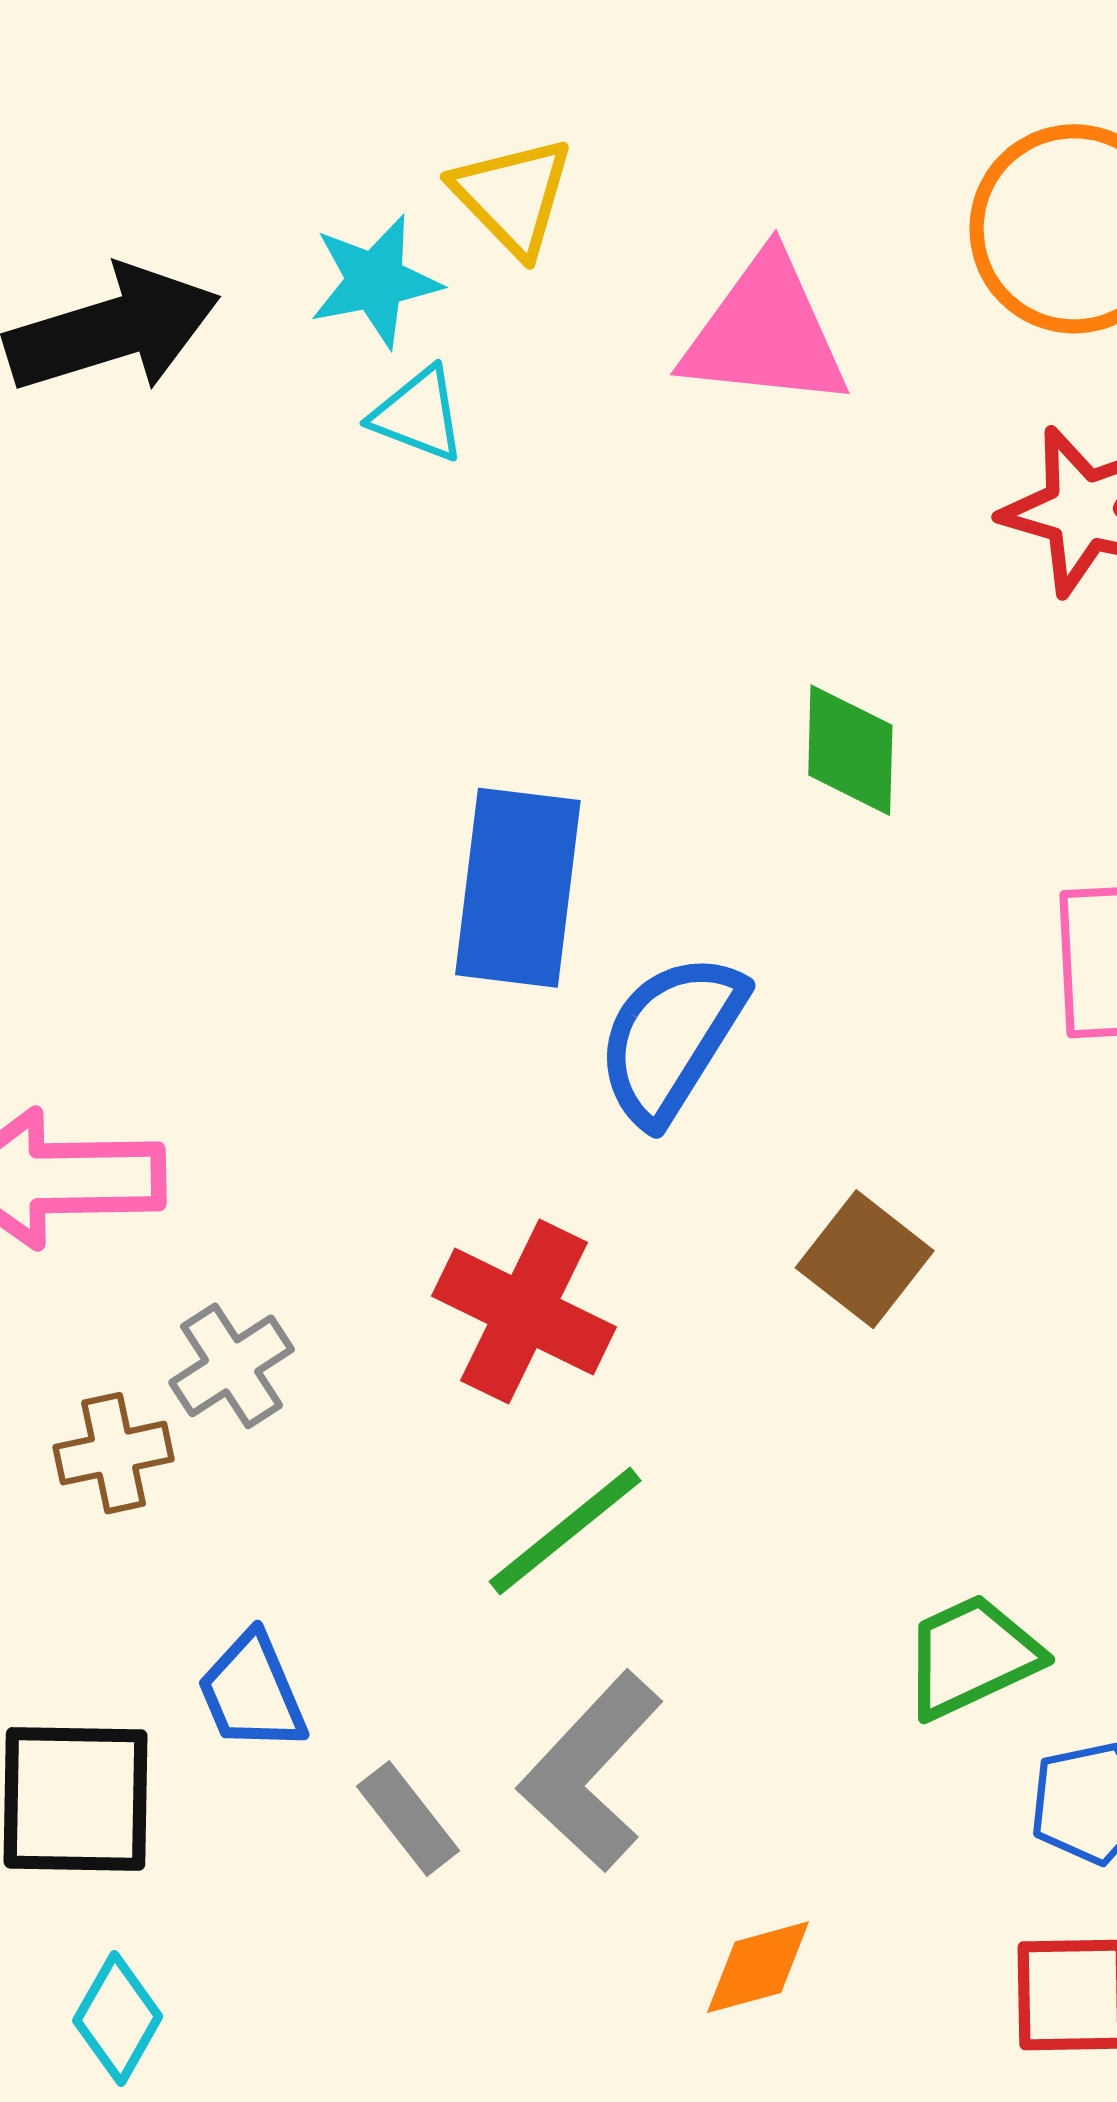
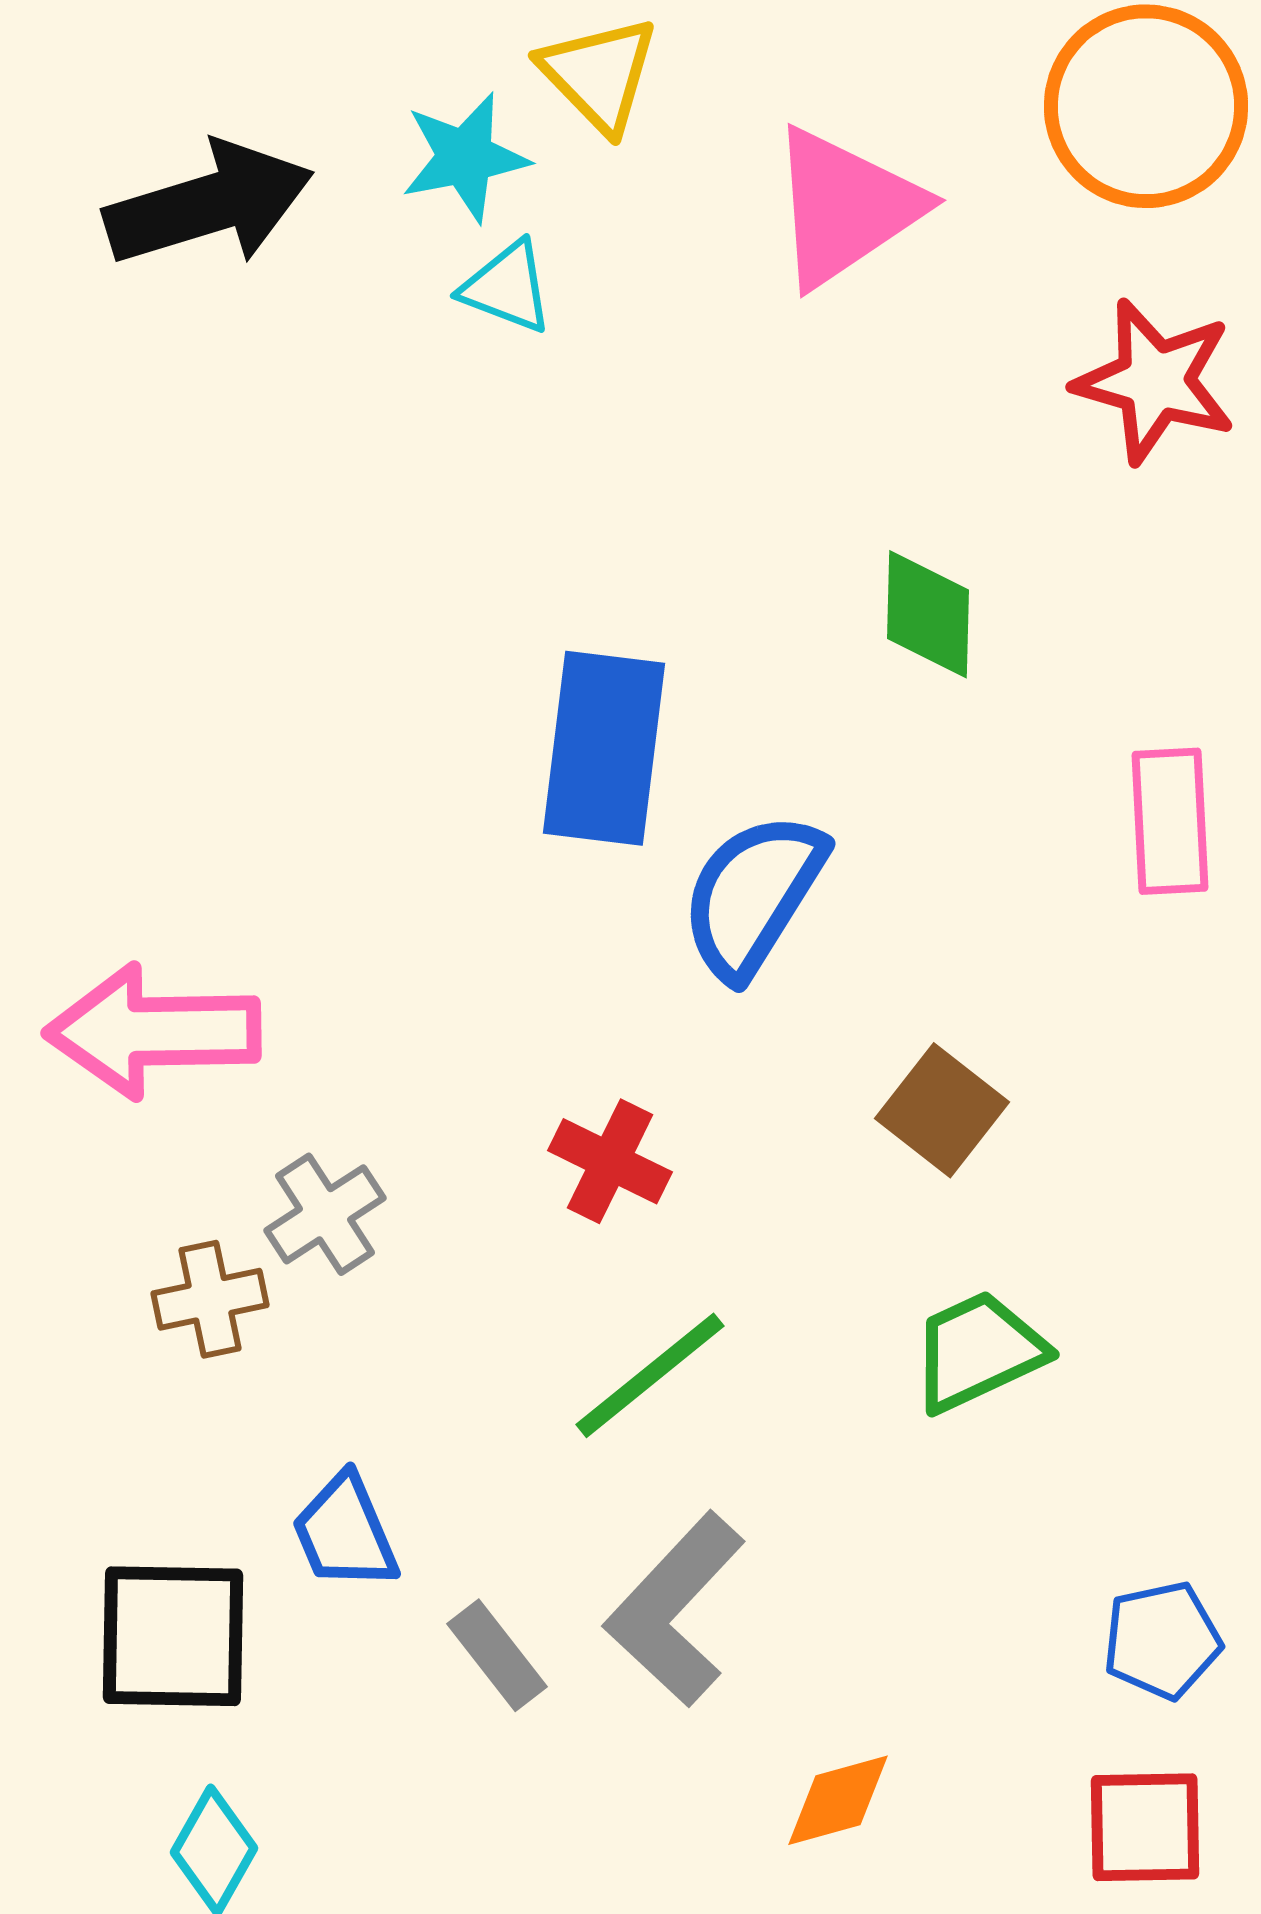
pink triangle: (765, 332) -> (845, 207), turned -40
red cross: (524, 1311) -> (610, 1161), size x0.7
green trapezoid: (971, 1656) -> (978, 1351), moved

